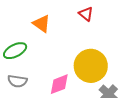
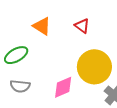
red triangle: (86, 14) -> (82, 26), moved

